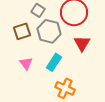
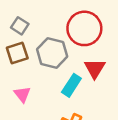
gray square: (38, 10) -> (20, 26), moved
cyan rectangle: (54, 62) -> (71, 85), moved

